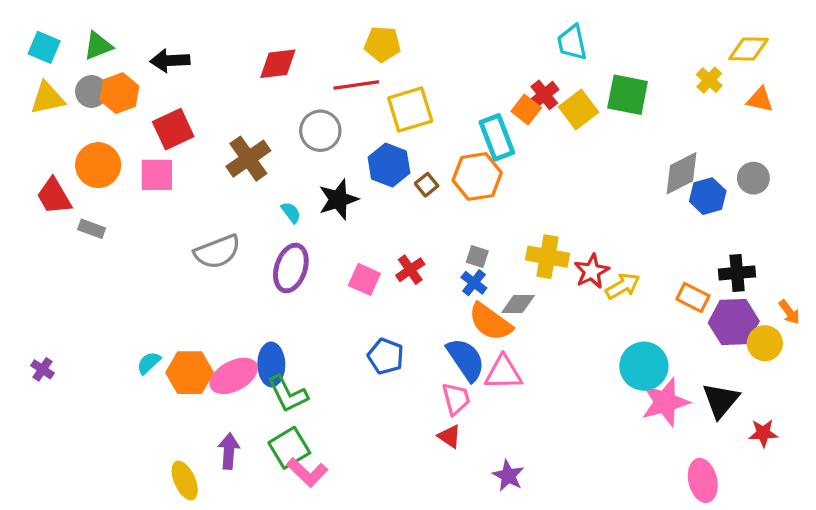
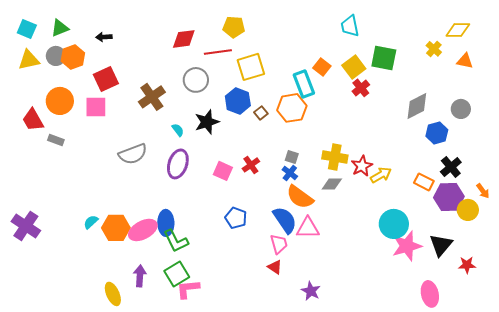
black arrow: (170, 60) -> (104, 37), size x0.7
red diamond: (278, 64) -> (184, 39), moved
red cross: (544, 95) -> (361, 88), moved
blue hexagon: (708, 196) -> (437, 133), moved
black cross: (737, 273) -> (451, 167), turned -35
gray diamond: (518, 304) -> (332, 184), moved
purple cross: (42, 369) -> (26, 226), size x2.0
pink L-shape: (307, 472) -> (188, 289), turned 130

